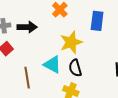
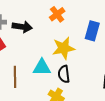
cyan triangle: (52, 65) -> (42, 67), turned -36

